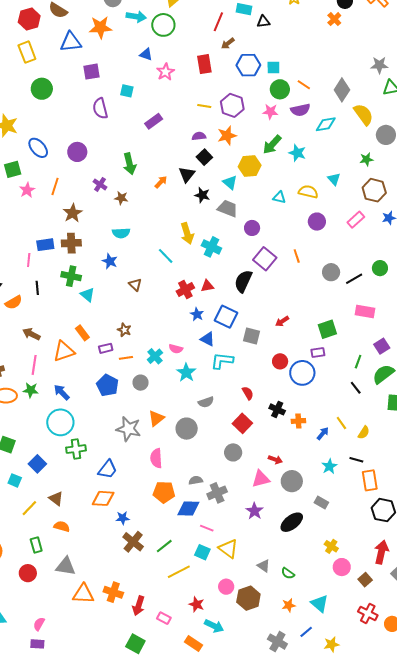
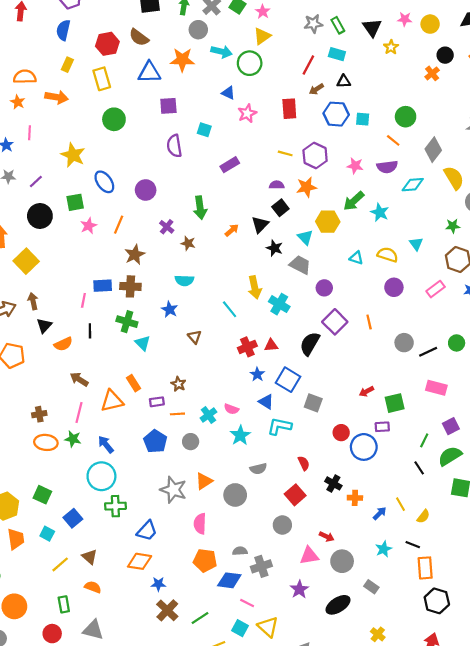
black triangle: (263, 22) -> (344, 81), moved
green circle: (280, 89) -> (406, 117), moved
red arrow: (282, 321) -> (366, 391), moved

